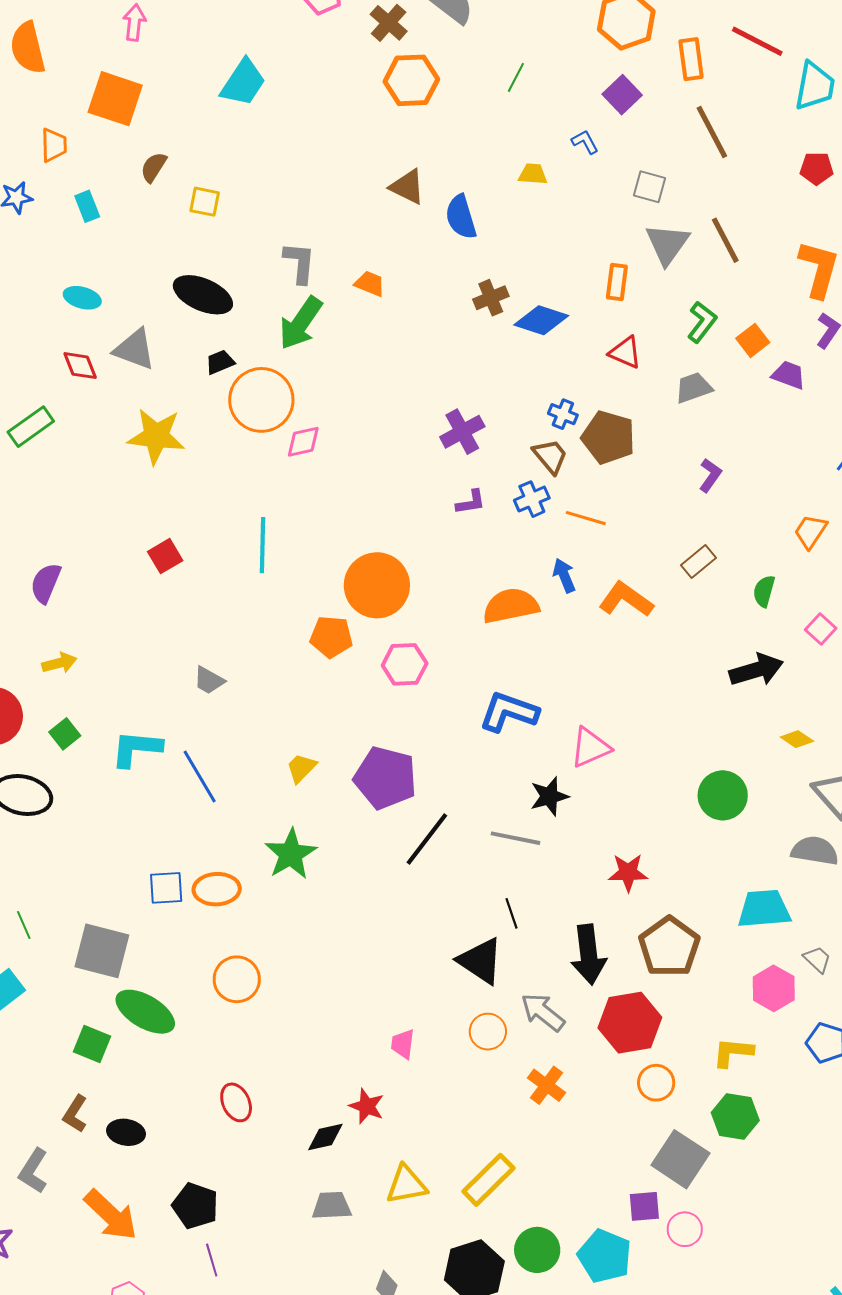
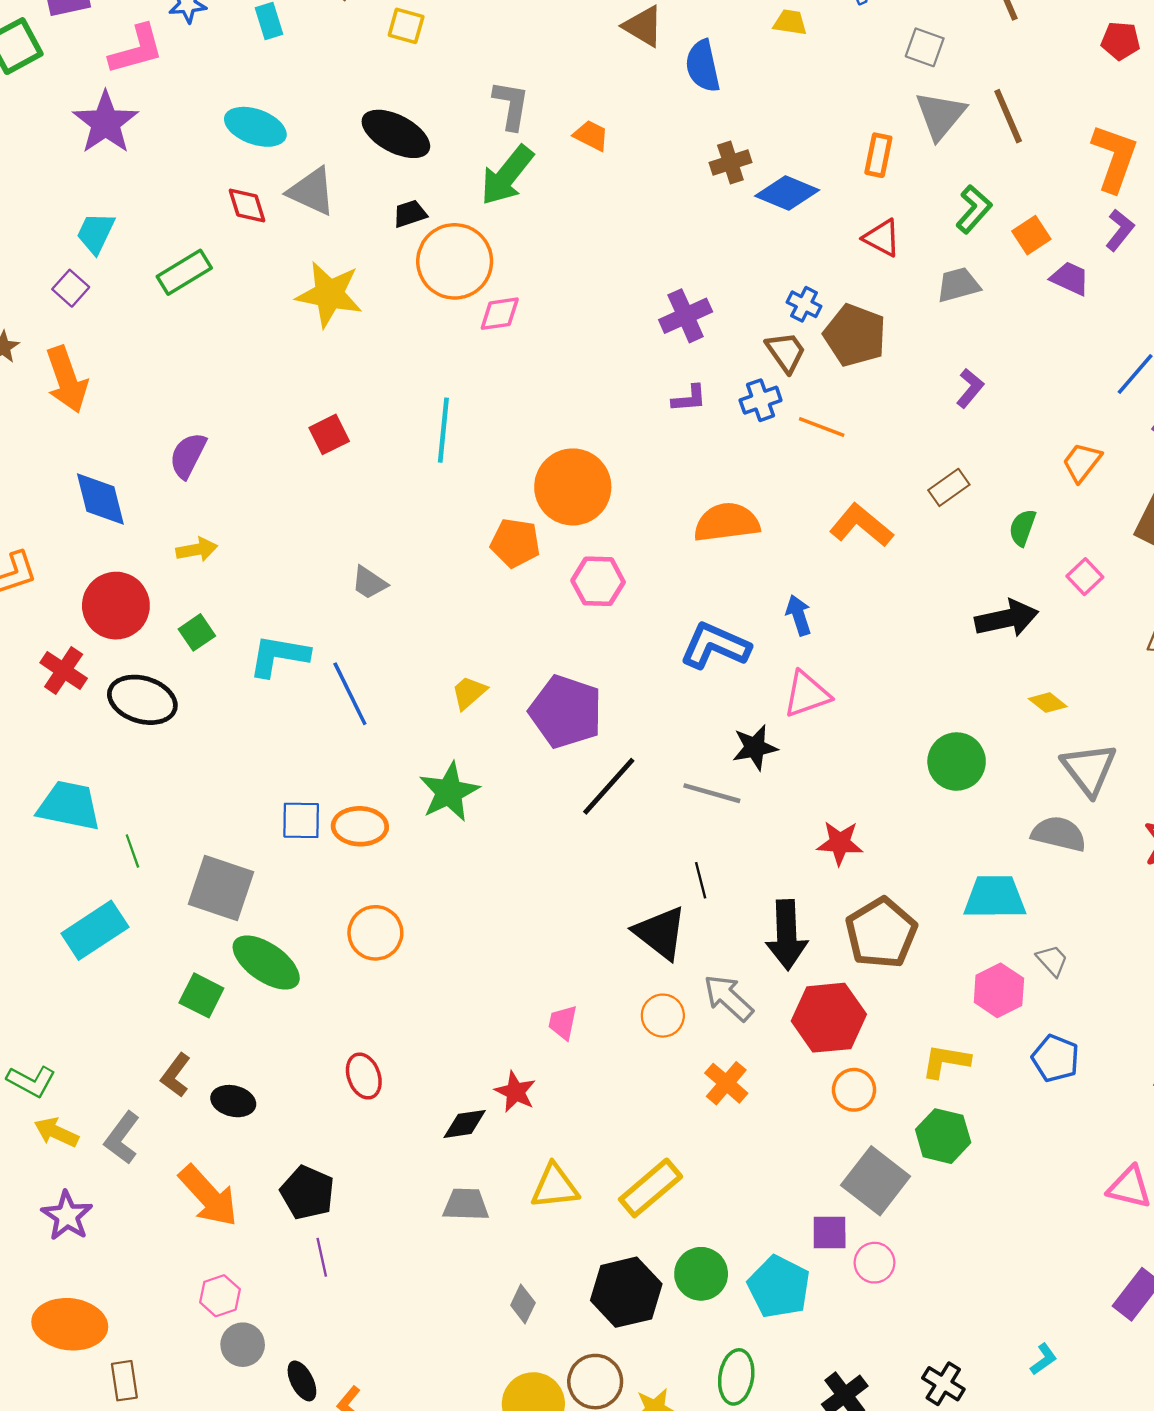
cyan ellipse: (82, 298) -> (255, 127), size x1.4
blue arrow: (564, 575) -> (799, 615), moved

